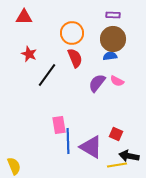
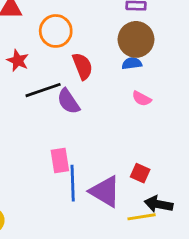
orange circle: (72, 33) -> (56, 31), moved
black line: (47, 75) -> (43, 90), turned 35
purple semicircle: (97, 83) -> (68, 101), moved, turned -72

